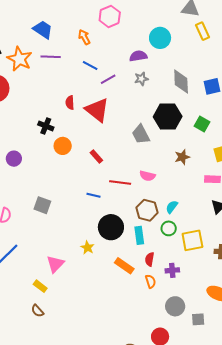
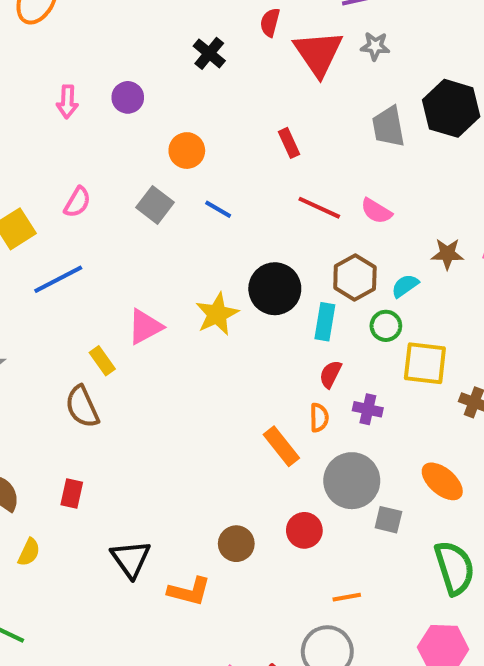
gray star: (141, 79) -> (375, 46), moved
orange circle: (63, 146) -> (187, 151), moved
brown star: (182, 157) -> (447, 254), moved
blue line: (93, 195) -> (218, 209), moved
yellow star: (87, 248) -> (217, 314), size x1.5
orange rectangle: (124, 266) -> (281, 446), moved
gray circle: (175, 306) -> (352, 481), size x1.4
brown semicircle: (37, 311) -> (82, 407), size x1.5

